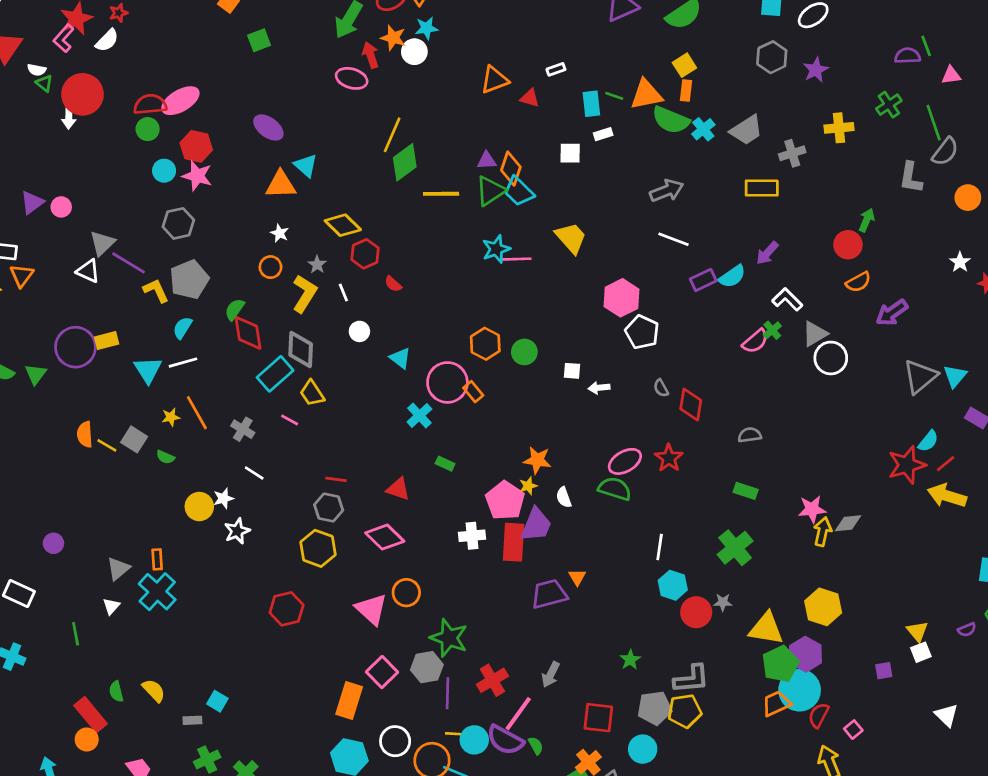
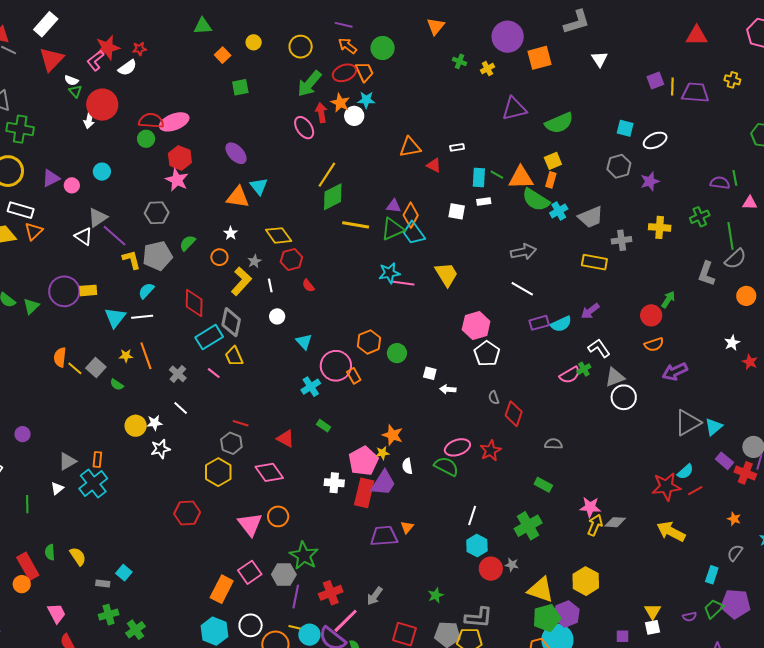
pink ellipse: (352, 78) -> (304, 128), turned 30
cyan circle: (164, 171) -> (102, 172), moved
green semicircle: (235, 309) -> (188, 243), moved
yellow arrow: (947, 496) -> (671, 532), moved

